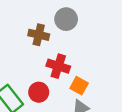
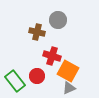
orange square: (79, 86) -> (68, 71), size x1.5

